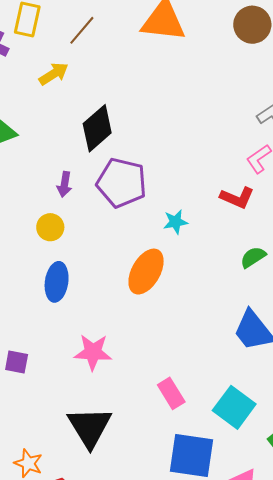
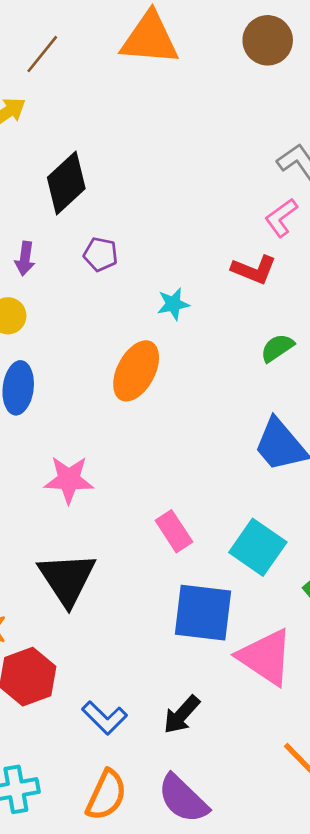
purple pentagon: (122, 183) -> (101, 254), size x0.5

